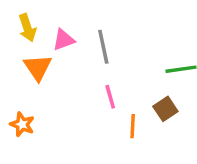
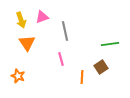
pink triangle: (64, 40) -> (42, 17), moved
pink line: (110, 97) -> (61, 59), moved

